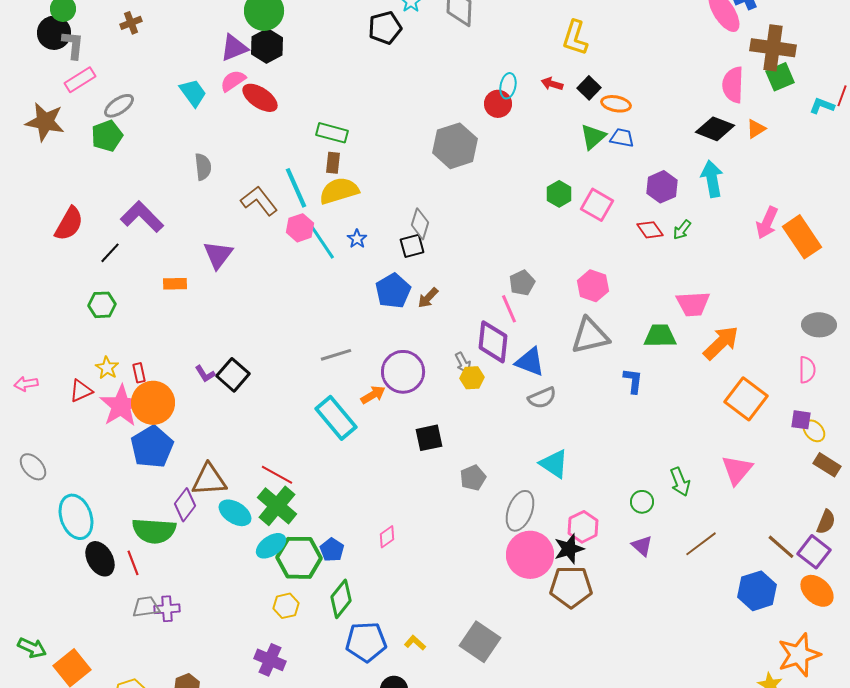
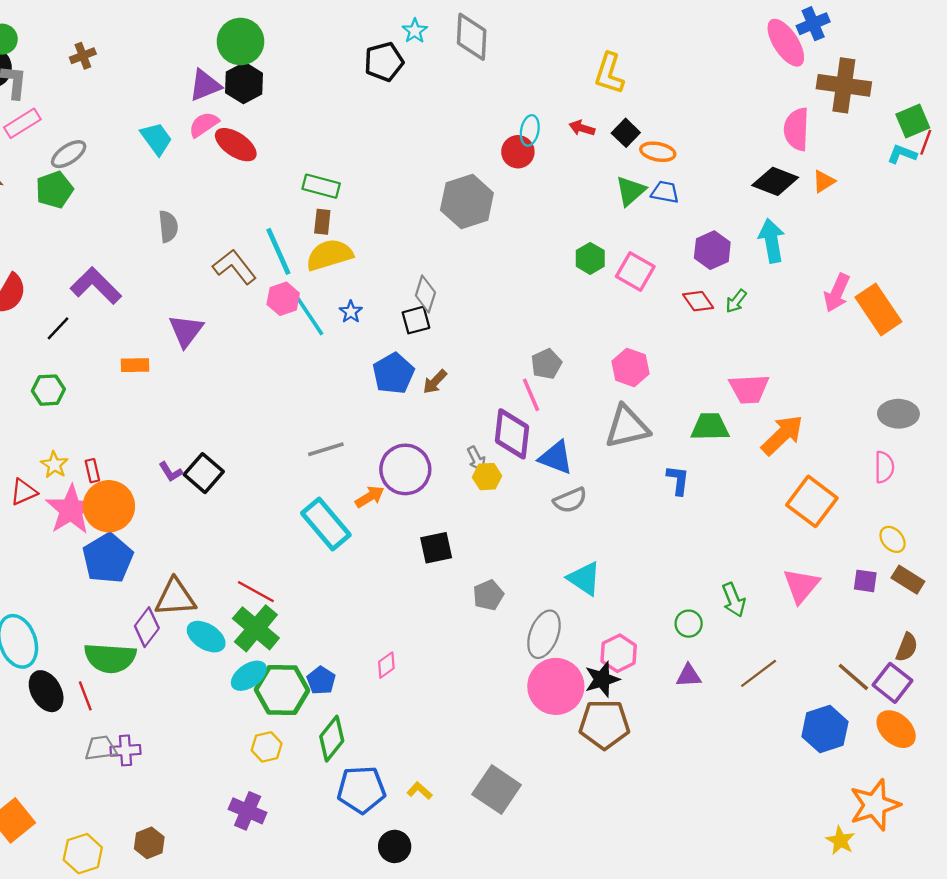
green square: (780, 77) -> (913, 121), moved
purple square: (801, 420) -> (865, 581), moved
purple triangle: (642, 546) -> (689, 676), turned -45

